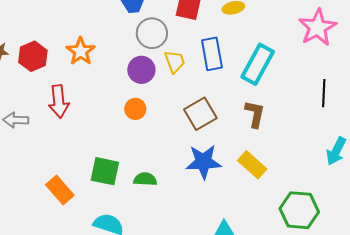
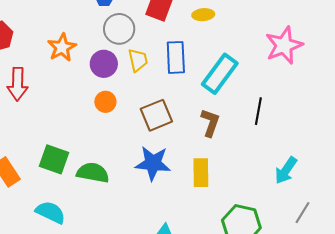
orange star: (81, 51) -> (62, 47), moved
black line: (324, 93) -> (258, 111), moved
orange circle: (135, 109) -> (105, 102), moved
yellow rectangle: (252, 165) -> (201, 173), turned 40
green semicircle: (145, 179) -> (93, 173), size x1.4

